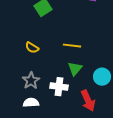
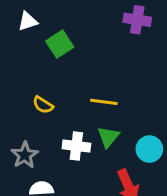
gray star: (31, 81) -> (25, 155), moved
white cross: (59, 87) -> (76, 146), moved

